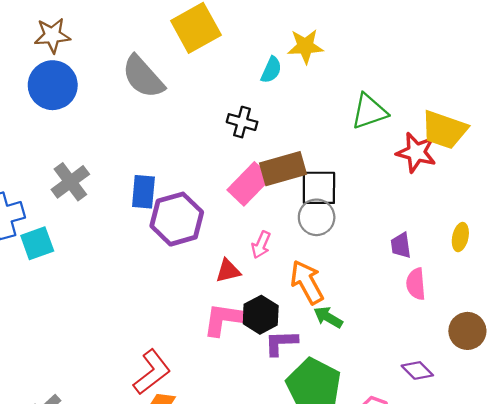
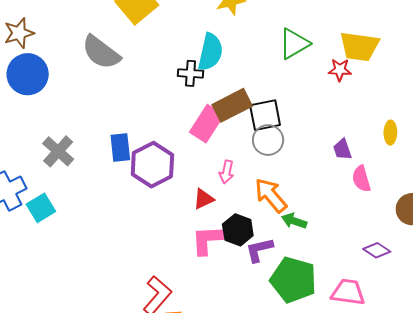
cyan semicircle: (271, 70) -> (210, 52), moved, size x1.6
red star: (416, 152) -> (340, 70), size x0.7

